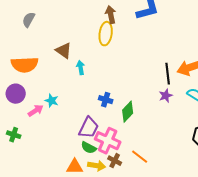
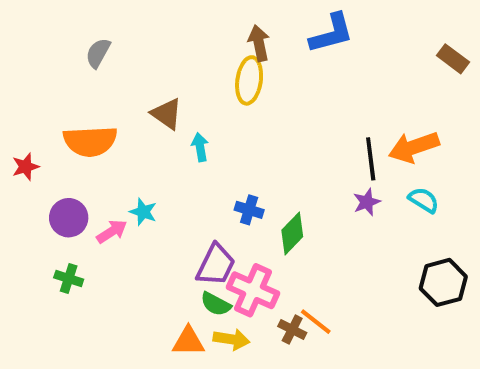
purple circle: (16, 94) -> (69, 218), moved
brown cross: (115, 161) -> (292, 329), moved

